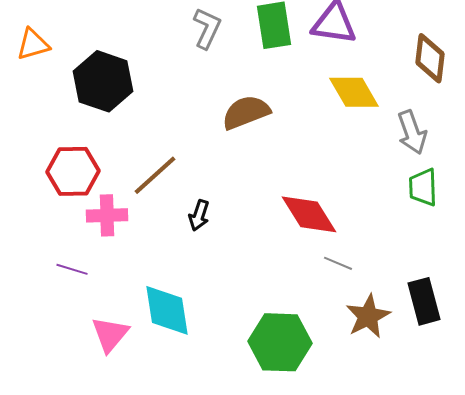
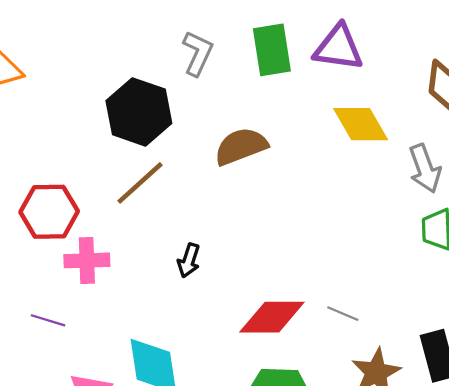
black hexagon: (103, 81) -> (139, 112), moved
brown line: (155, 175) -> (140, 183), moved
red diamond: (309, 214) -> (272, 317), moved, turned -58

